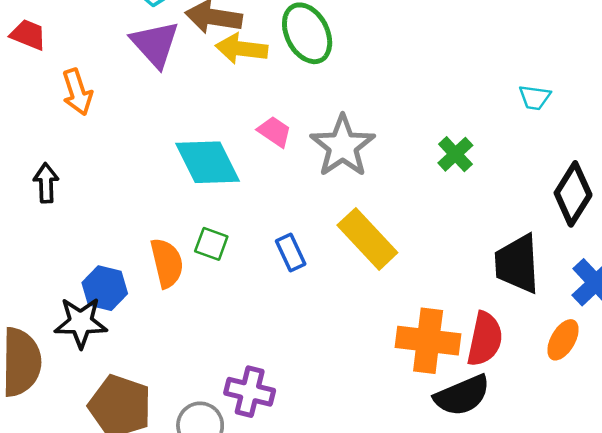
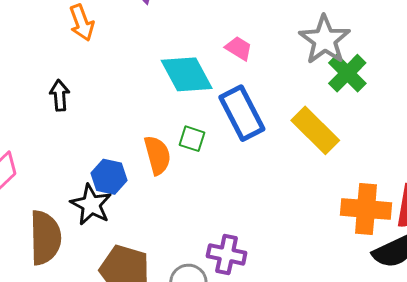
gray star: (343, 146) -> (325, 40), moved
green cross: (455, 154) -> (347, 73), moved, size x1.4
blue rectangle: (291, 253) -> (242, 113), moved, size x1.8
black star: (81, 322) -> (91, 205), turned 30

